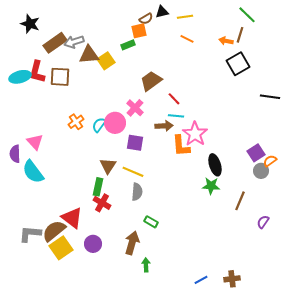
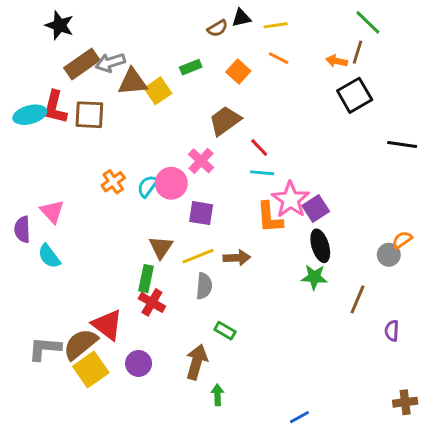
black star: (30, 24) -> (60, 25), moved
orange square: (139, 31) -> (238, 72), moved, turned -35
brown arrow: (164, 126) -> (237, 258), moved
purple square: (256, 153) -> (316, 209), moved
cyan semicircle: (33, 172) -> (49, 256), size x0.7
yellow line: (133, 172) -> (198, 256), turned -45
purple semicircle: (263, 222) -> (392, 331), turned -32
brown cross: (232, 279) -> (405, 402), moved

